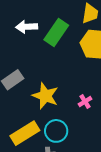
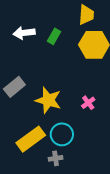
green rectangle: (56, 33) -> (54, 36), size x0.6

